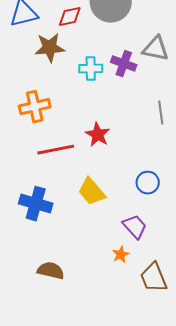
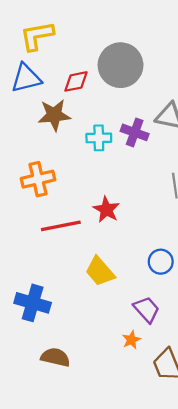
blue cross: (36, 204) -> (33, 303), moved

